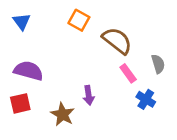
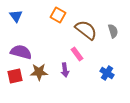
gray semicircle: (158, 64) -> (113, 31), moved
pink rectangle: (128, 73) -> (77, 54), moved
brown star: (63, 114) -> (39, 72), moved, turned -30

